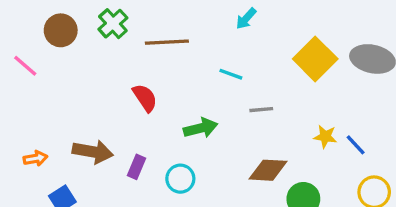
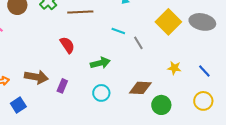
gray line: (261, 110) -> (138, 43), moved, turned 64
blue line: (356, 145) -> (204, 71), moved
cyan circle: (180, 179) -> (101, 93), moved

